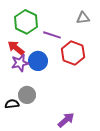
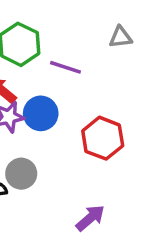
red hexagon: (73, 53) -> (103, 138), moved

